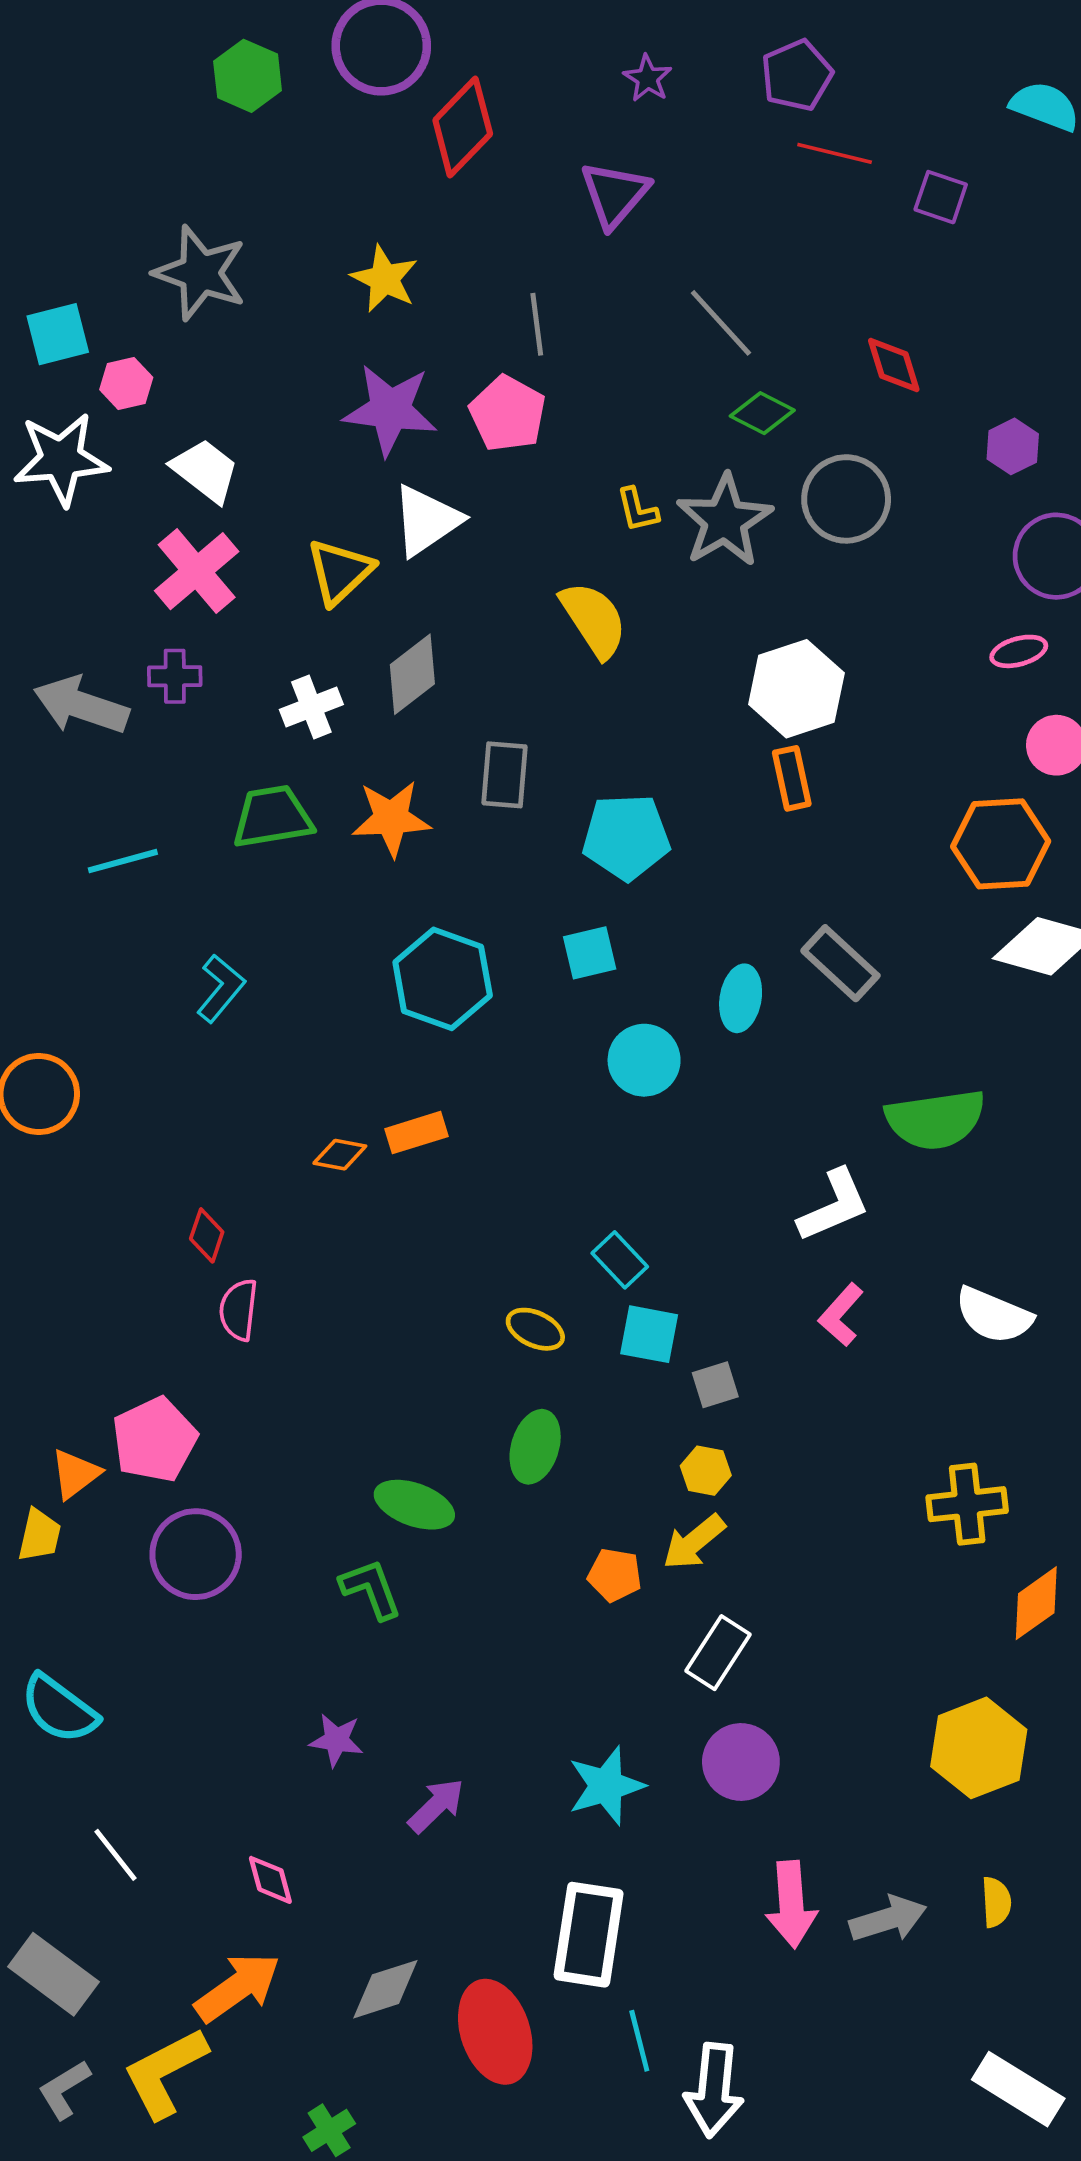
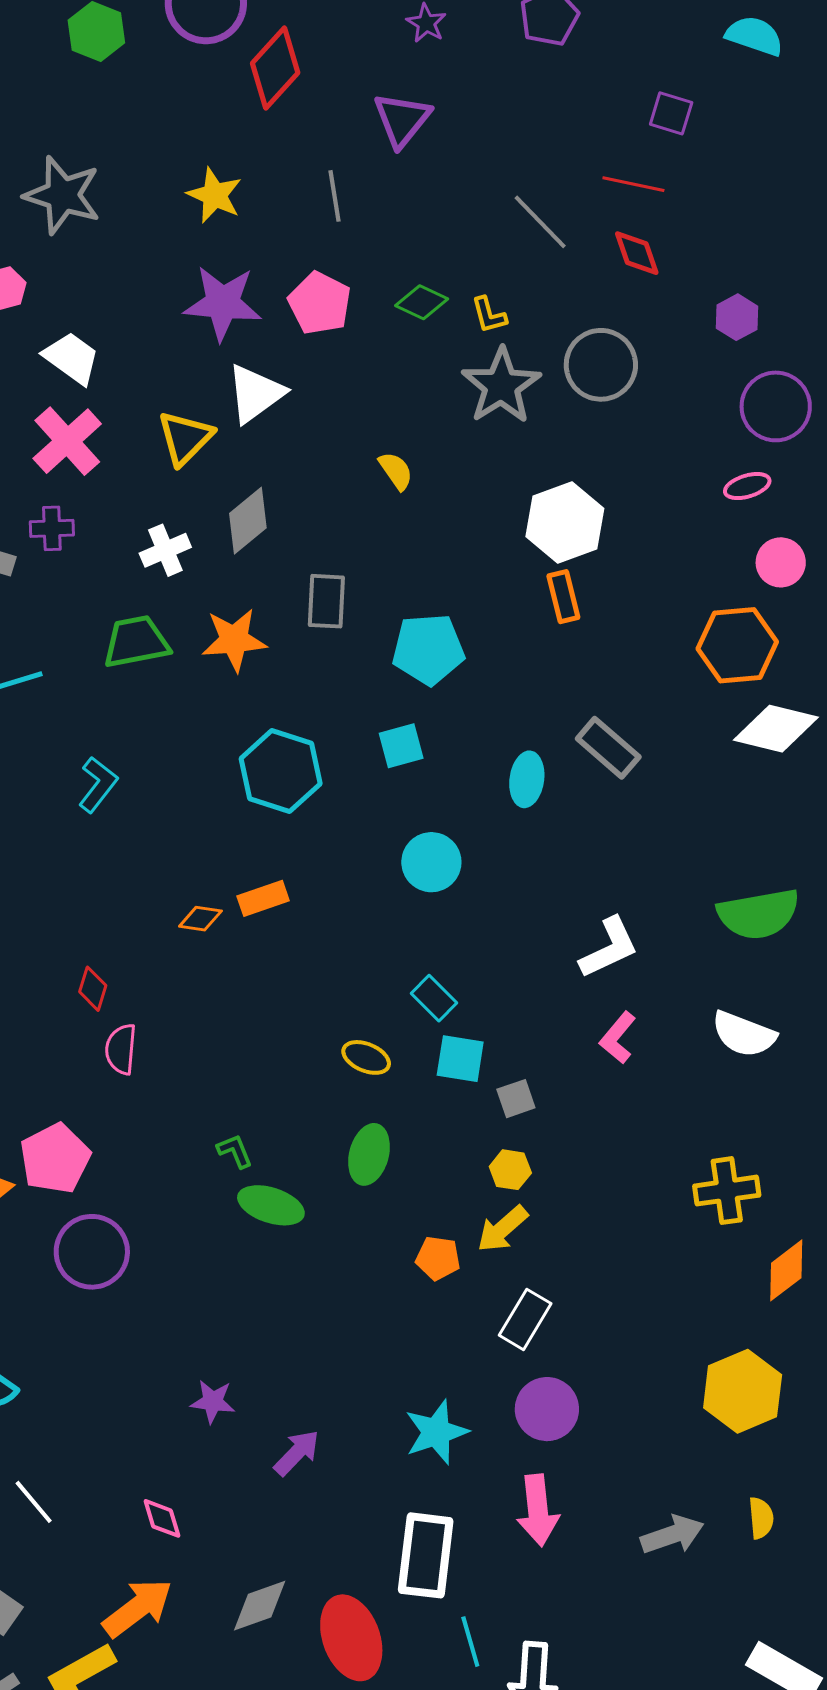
red line: (835, 153) -> (633, 184), moved
gray line: (721, 323) -> (540, 222), moved
gray line: (537, 324) -> (335, 196), moved
green diamond: (762, 413) -> (422, 302), moved
yellow L-shape: (637, 510) -> (489, 315), moved
yellow semicircle: (594, 620) -> (396, 471), size x0.6
cyan circle: (644, 1060) -> (431, 862), moved
green semicircle: (935, 1119) -> (758, 914), moved
green L-shape: (371, 1589) -> (235, 1151), moved, size x0.7
pink arrow: (791, 1904) -> (538, 1510), moved

